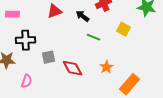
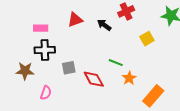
pink rectangle: (12, 14) -> (41, 28), moved
yellow square: (124, 29) -> (147, 39), turned 32
green line: (94, 37) -> (116, 63), moved

